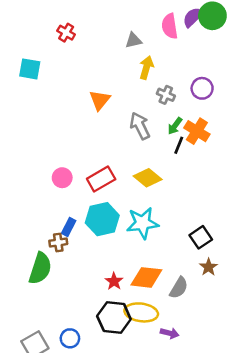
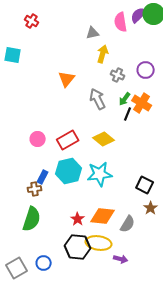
red cross: (66, 33) -> (32, 21), moved
black square: (201, 237) -> (145, 185), turned -30
green semicircle: (40, 268) -> (32, 219), moved

